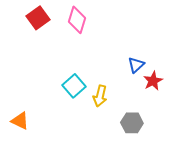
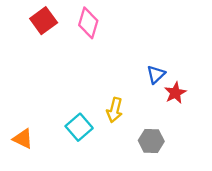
cyan square: (74, 86) -> (79, 127), moved

